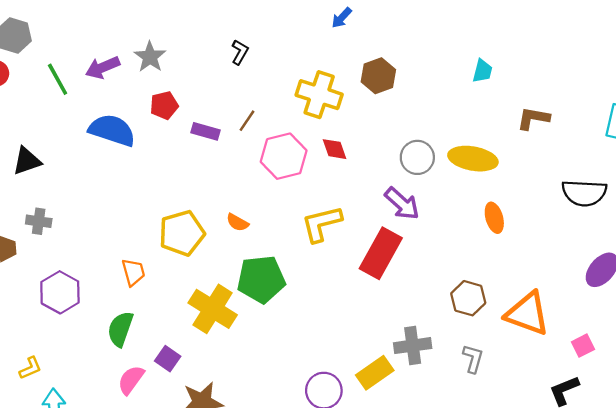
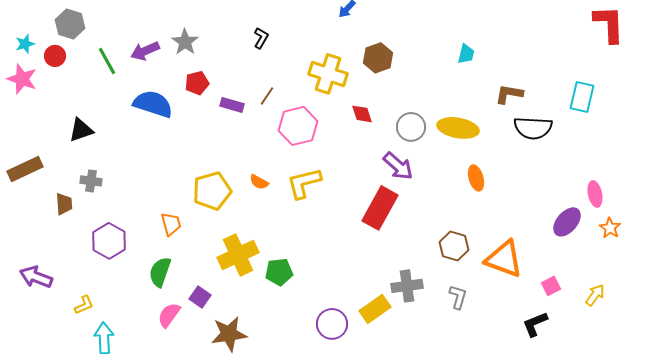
red diamond: (335, 149) -> (362, 114), moved
black semicircle: (584, 193) -> (533, 128), moved
yellow L-shape: (321, 224) -> (304, 183), moved
green pentagon: (261, 279) -> (279, 272), moved, size x0.7
yellow cross: (213, 309) -> (238, 255), turned 33

